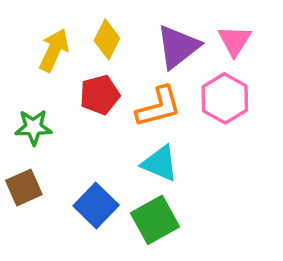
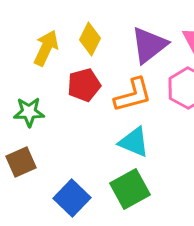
blue square: (96, 205) -> (72, 198), moved

